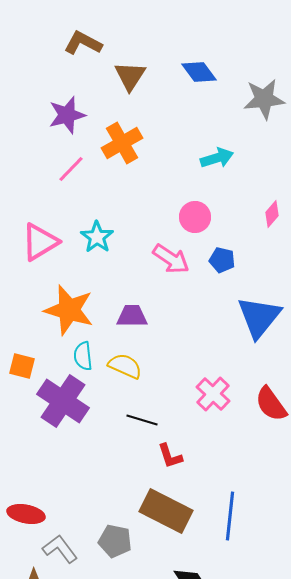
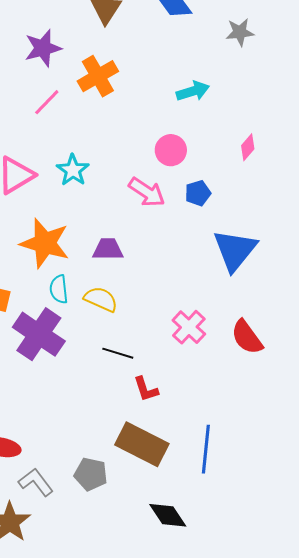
gray star: (264, 99) -> (240, 32), size x0.7
blue pentagon: (222, 260) -> (198, 193), turned -30

